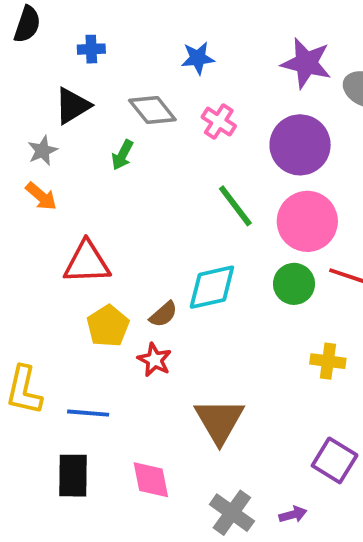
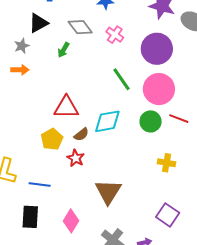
orange arrow: (41, 196) -> (20, 70), turned -42
red triangle: (87, 262) -> (66, 107), moved
pink diamond: (151, 480) -> (71, 221), turned 40

